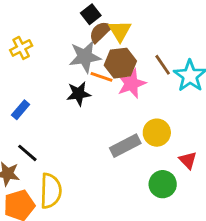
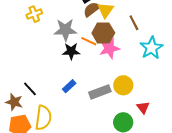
gray star: (85, 57) -> (65, 30), moved
brown line: (163, 65) -> (134, 23), moved
blue rectangle: (21, 110) -> (69, 86), moved

